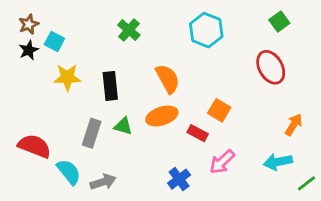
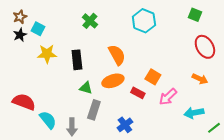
green square: (279, 21) -> (195, 15), turned -32
red ellipse: (271, 67) -> (205, 47), moved
orange arrow: (294, 125) -> (200, 79), moved, turned 84
gray rectangle: (92, 133) -> (94, 110), moved
pink arrow: (222, 162) -> (168, 97), moved
gray arrow: (103, 182) -> (72, 127), turned 108

